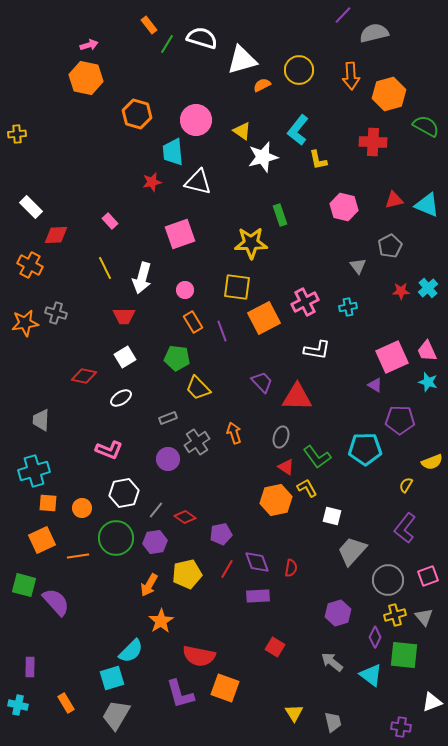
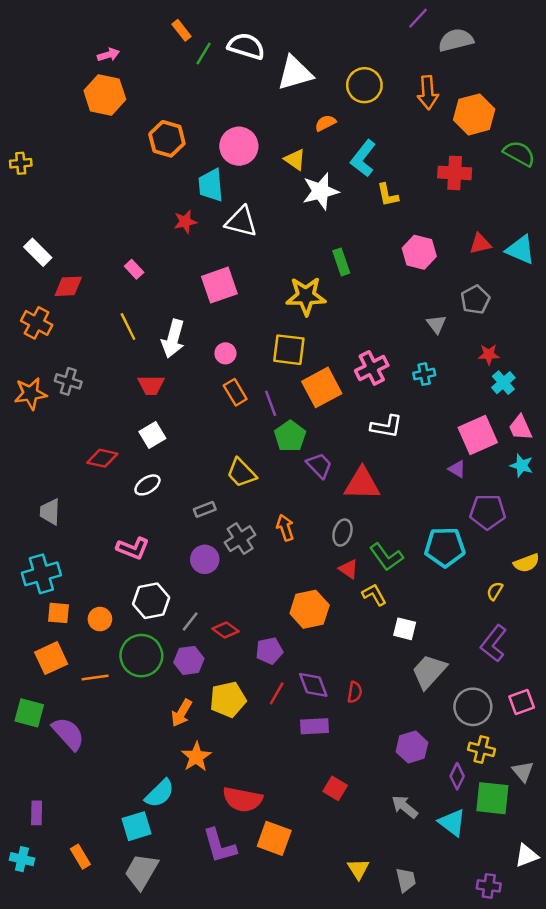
orange semicircle: (262, 85) -> (325, 123), moved
cyan cross: (428, 288) -> (503, 383), moved
green pentagon: (177, 358) -> (290, 436), moved, turned 30
orange hexagon: (276, 500) -> (310, 609), moved
yellow cross: (395, 615) -> (481, 749), turned 30
gray triangle: (424, 617) -> (523, 771), moved

